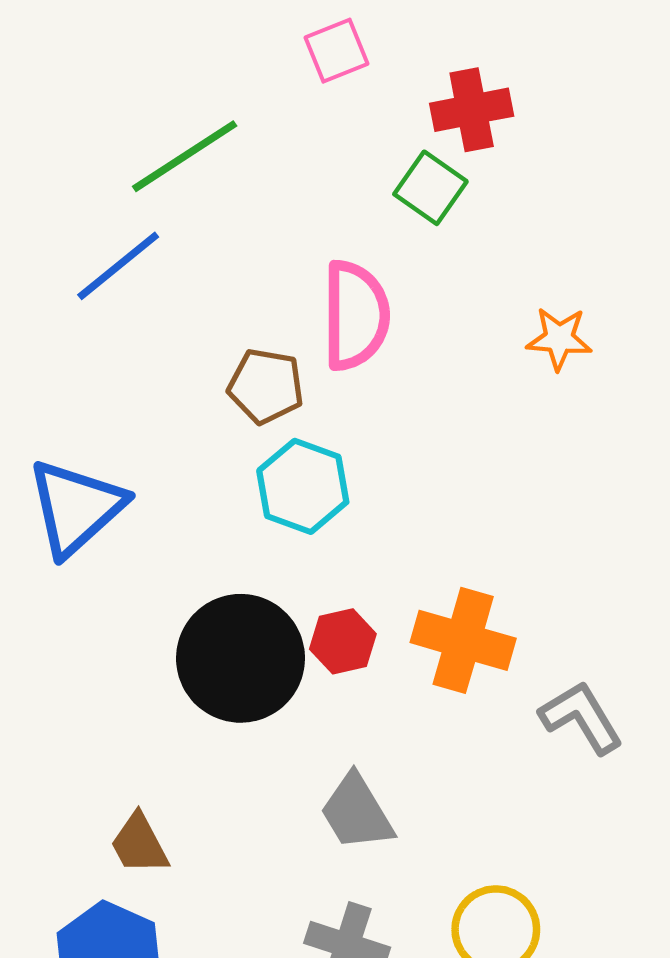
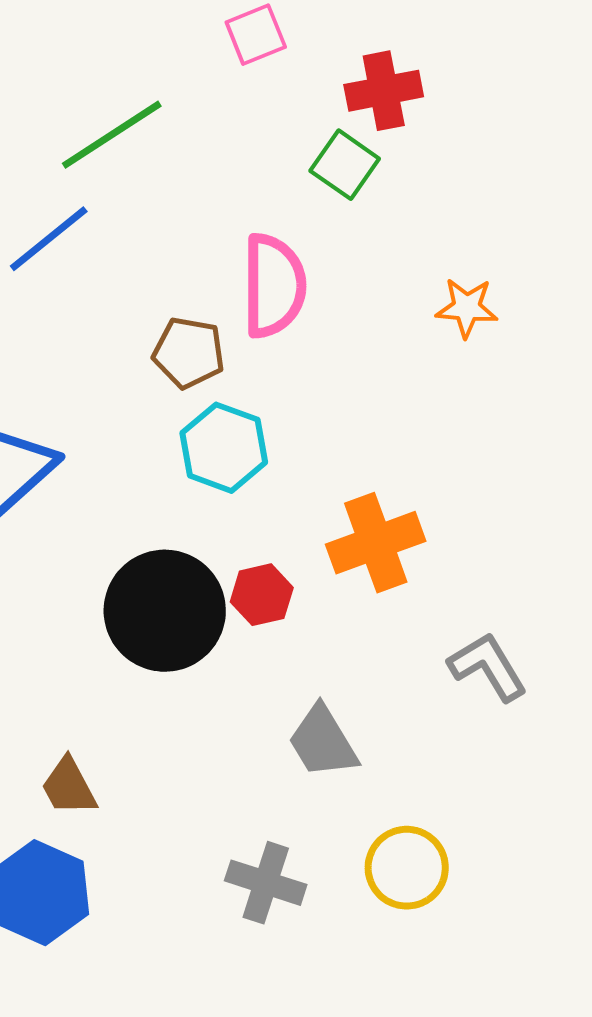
orange cross: (463, 640) -> (376, 543), moved, turned -36
gray trapezoid: (357, 812) -> (323, 742), moved

